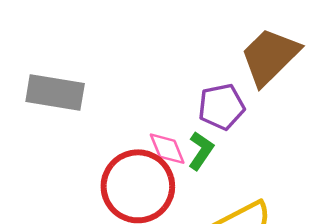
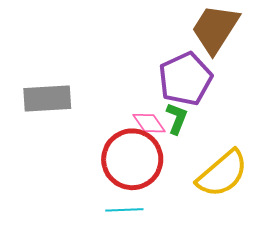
purple pentagon: (221, 107) -> (185, 79), size x1.4

